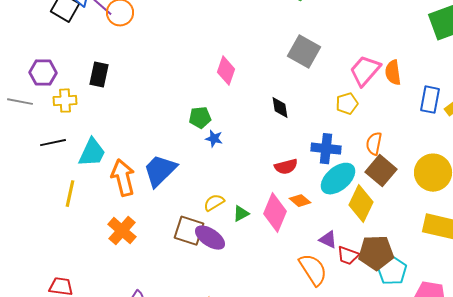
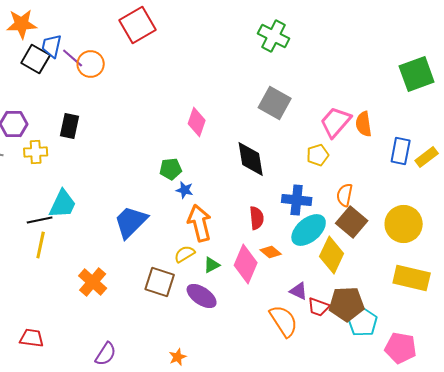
black diamond: (280, 108) -> (251, 159), size x1.6
black line: (53, 143) -> (40, 220), moved
red semicircle: (286, 167) -> (257, 218), turned -80
orange arrow: (123, 178) -> (200, 223), moved
purple ellipse: (210, 238) -> (202, 296), moved

